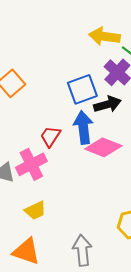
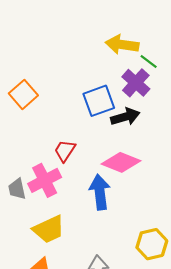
blue arrow: (83, 127) -> (100, 192), moved
yellow trapezoid: (35, 210) -> (49, 229), size x1.4

